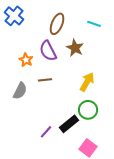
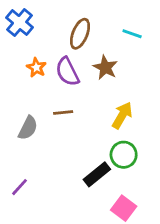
orange star: (26, 60) -> (36, 68), moved
purple line: (46, 132) -> (20, 187), moved

